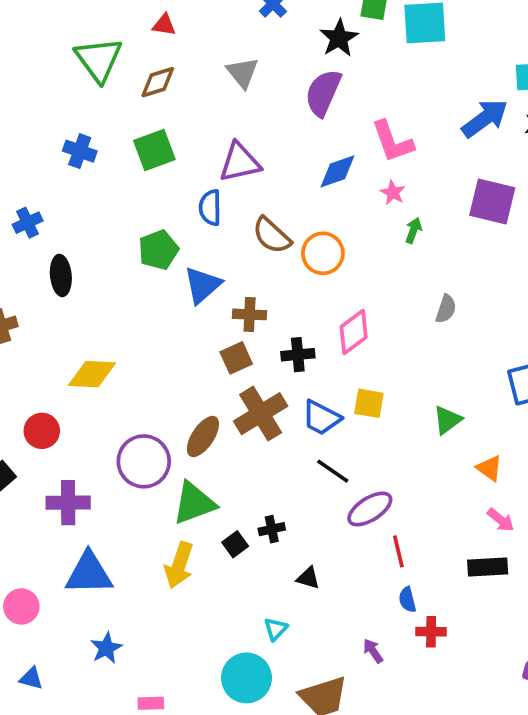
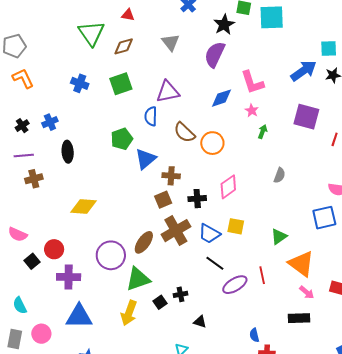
red circle: (42, 431) -> (54, 249), moved
orange triangle: (489, 468) -> (301, 264), size x1.8
red line: (398, 551) -> (262, 275), moved

